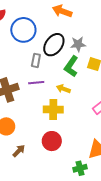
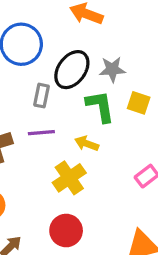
green L-shape: (71, 66) -> (100, 106), turned 135
yellow cross: (53, 109) -> (69, 178), turned -36

